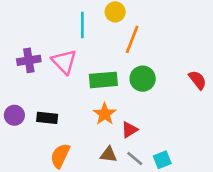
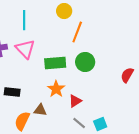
cyan line: (82, 25) -> (24, 20), moved
red semicircle: (198, 80) -> (127, 75), moved, turned -112
brown triangle: (109, 155) -> (40, 110), moved

